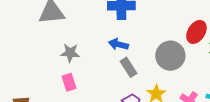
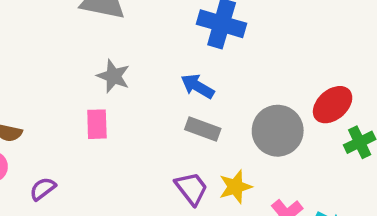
gray rectangle: (129, 67) -> (203, 129), turned -54

